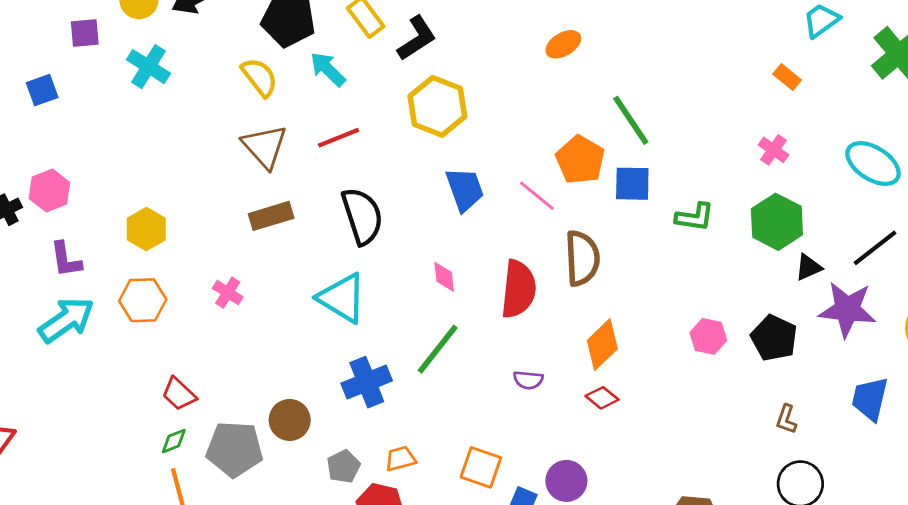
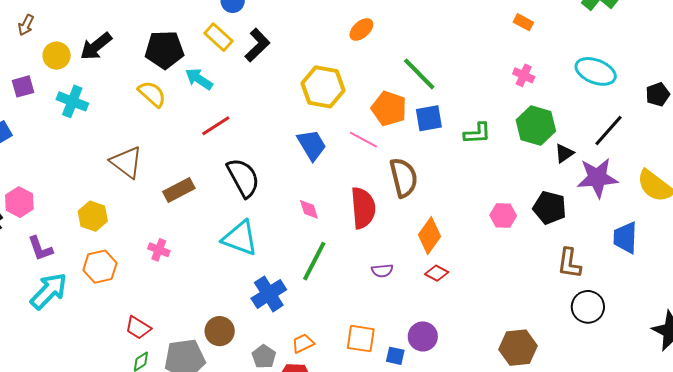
yellow hexagon: (437, 106) -> (323, 87), moved
brown triangle: (265, 147) -> (126, 162), moved
brown L-shape: (786, 419) -> (569, 263), size x1.5

